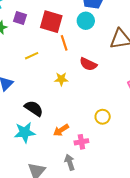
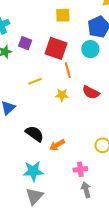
yellow star: (61, 79) -> (62, 95), moved
orange arrow: (61, 130) -> (57, 145), moved
cyan star: (25, 132) -> (33, 171), moved
gray arrow: (70, 162) -> (86, 190), moved

